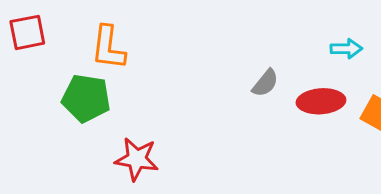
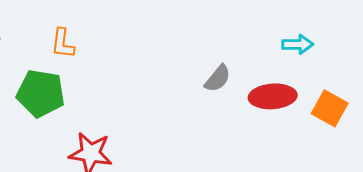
orange L-shape: (108, 48) -> (63, 43), size x0.7

